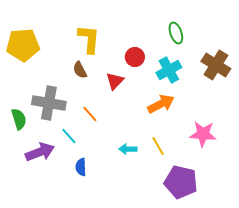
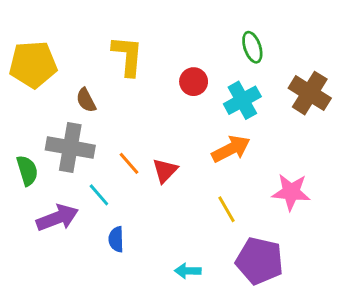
brown semicircle: (80, 70) -> (86, 100), moved
red triangle: (115, 81) -> (165, 171), moved
cyan arrow: (128, 149) -> (188, 271), moved

